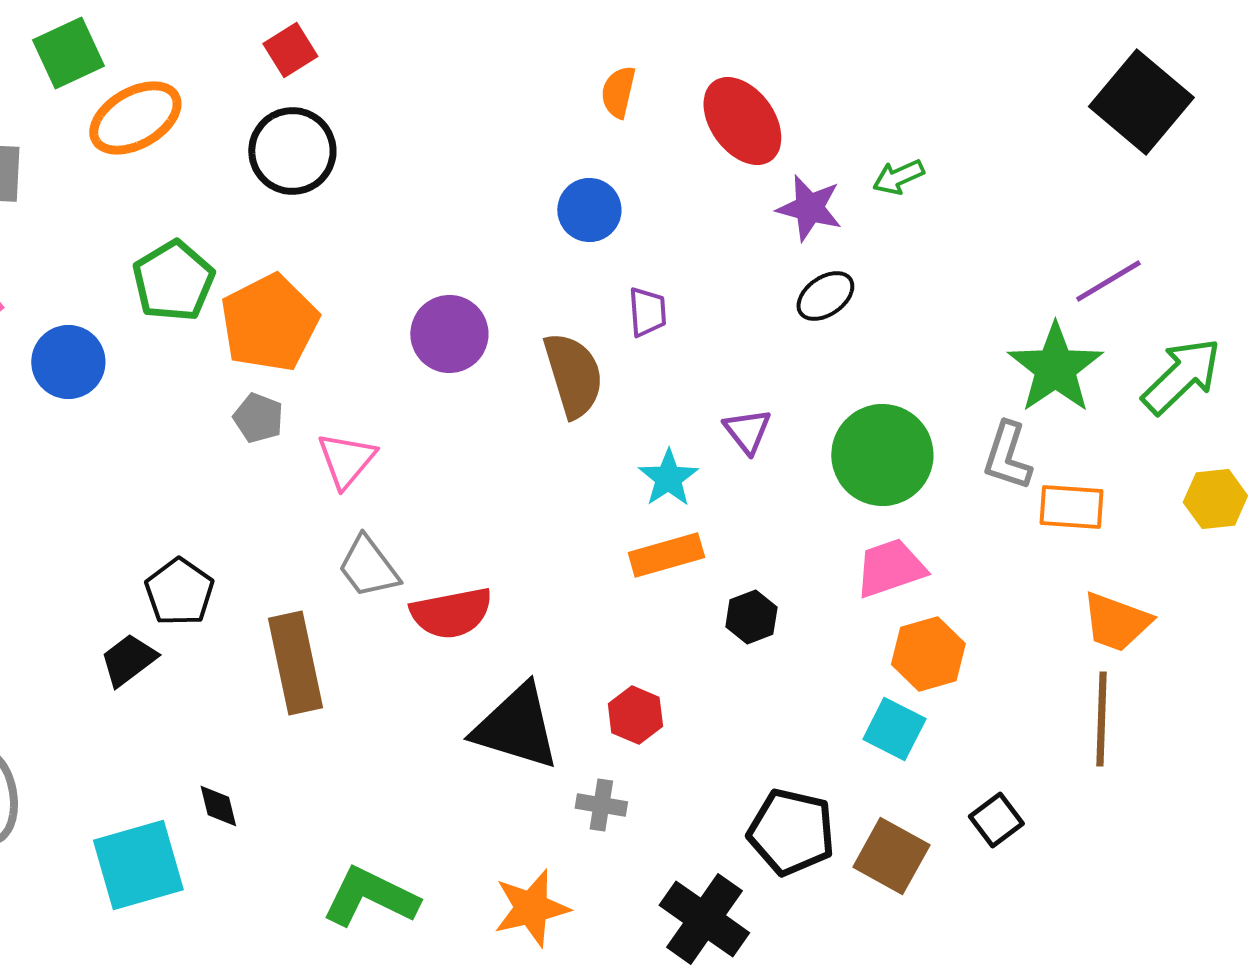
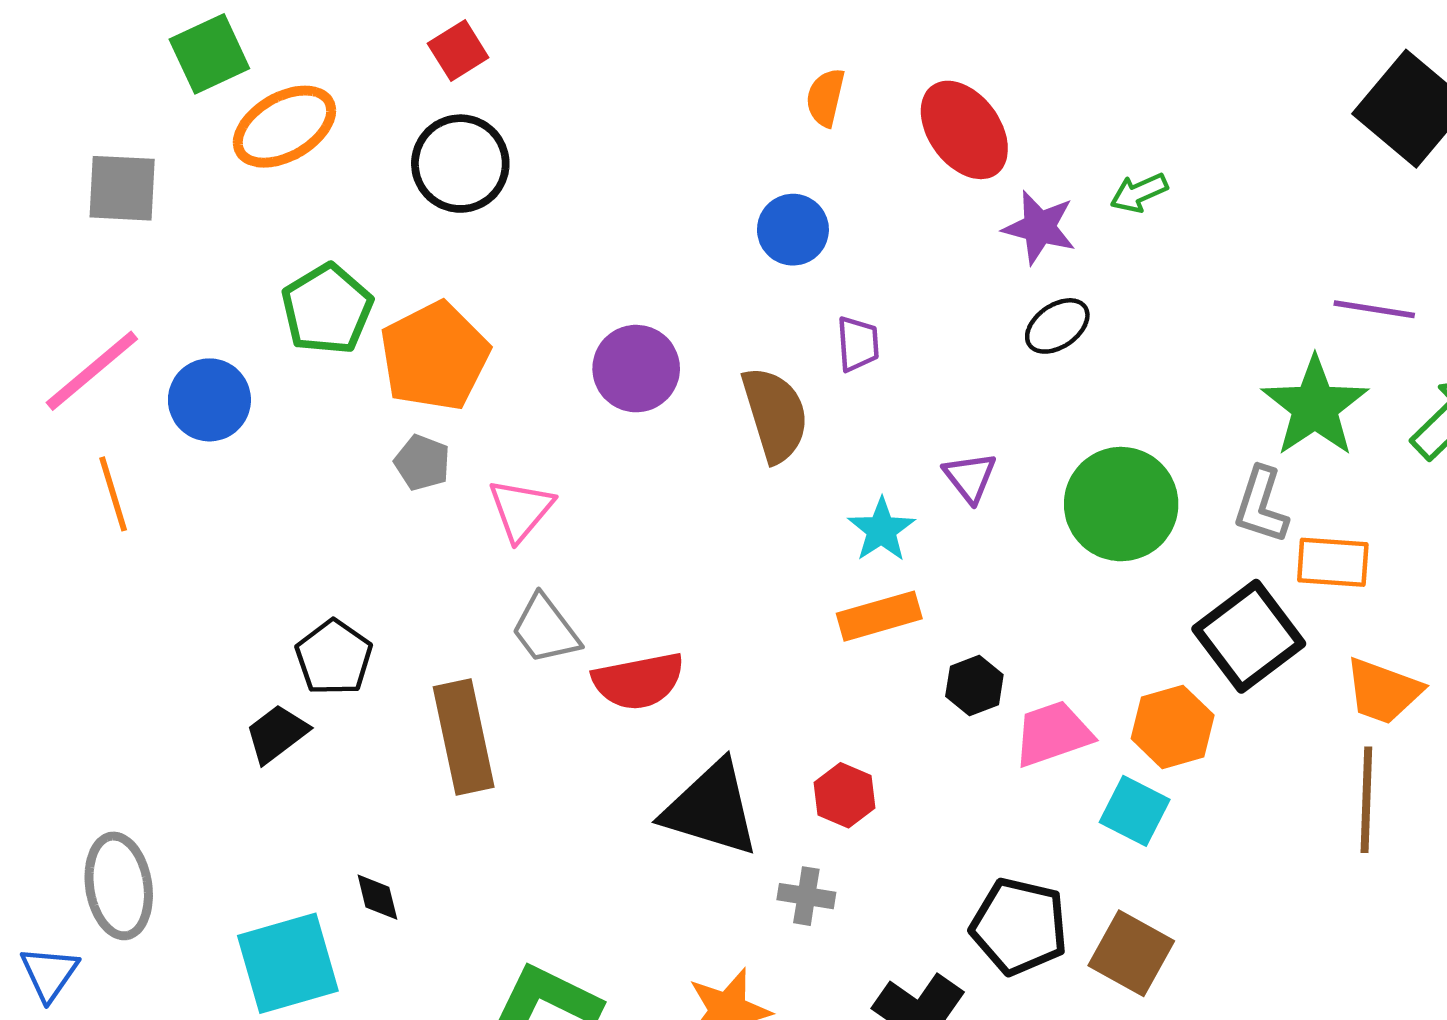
purple line: (1108, 281) -> (1374, 309), turned 40
pink trapezoid: (890, 568) -> (1053, 734), moved
black square: (996, 820) -> (1249, 636), moved, size x1.8

